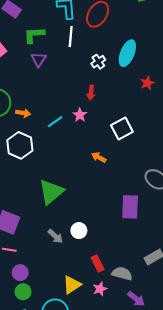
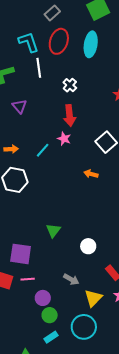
cyan ellipse: (127, 53) -> (91, 44), moved
purple triangle: (39, 59) -> (19, 106), moved
red arrow: (91, 93) -> (70, 116), size x1.5
green triangle: (51, 192) -> (53, 230), moved, size x0.6
gray arrow: (55, 236) -> (71, 279), moved

